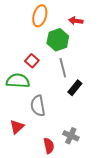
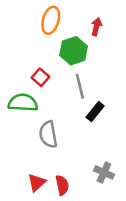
red arrow: (76, 21) -> (96, 27), turned 96
red triangle: (17, 127) -> (37, 183), moved
gray cross: (71, 136) -> (104, 172), moved

